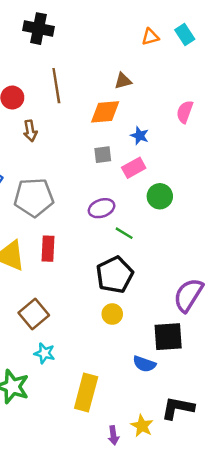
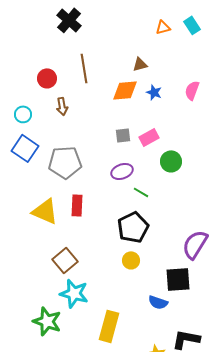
black cross: (38, 29) -> (69, 20), turned 30
blue star: (140, 136) -> (154, 92), moved
gray square: (103, 155) -> (123, 135), moved
cyan star: (44, 353) -> (74, 293), size x1.6

